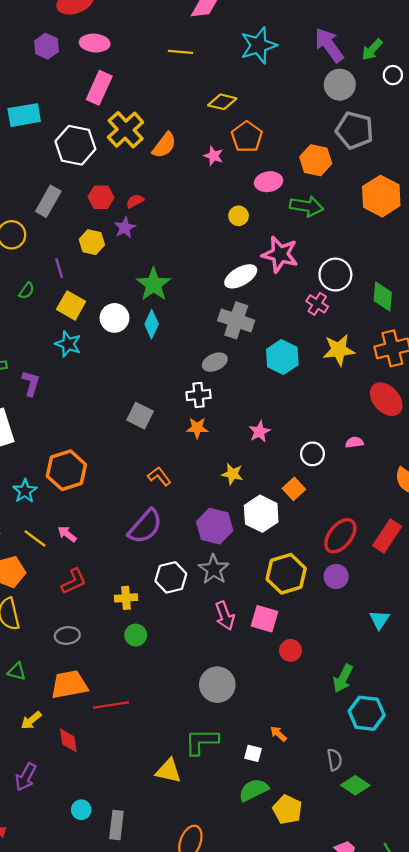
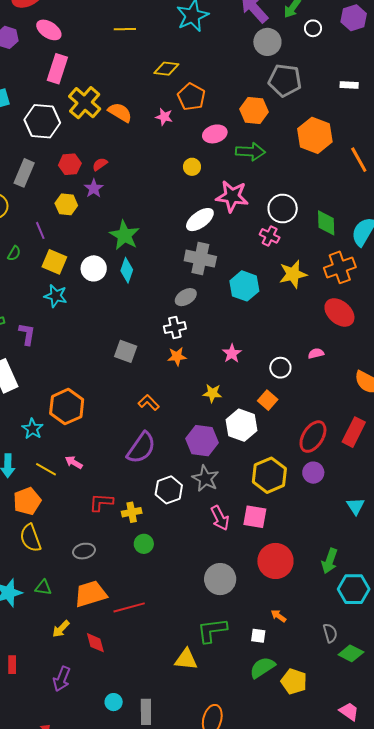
pink ellipse: (95, 43) -> (49, 30), turned 35
orange semicircle: (164, 145) -> (120, 112), turned -90
red L-shape: (74, 581) -> (101, 502), moved, turned -145
red circle: (291, 650) -> (275, 561), moved, size x1.8

